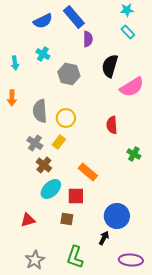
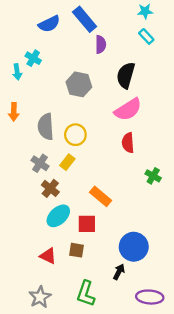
cyan cross: (43, 54) -> (33, 58), moved
pink semicircle: (132, 87) -> (128, 110), moved
red triangle: (28, 220) -> (48, 256), moved, turned 42

